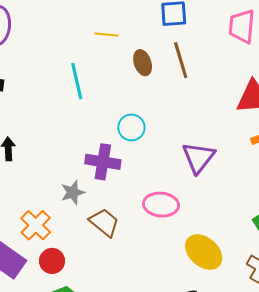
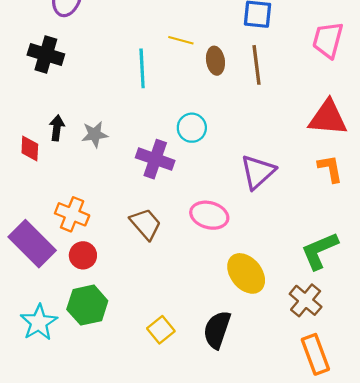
yellow line: (106, 34) -> (181, 40), moved
gray star: (73, 192) -> (95, 134), moved
orange cross: (36, 225) -> (72, 214), turned -32

